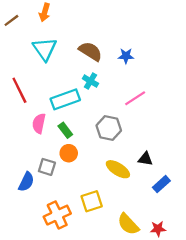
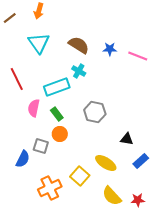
pink line: (135, 98) -> (138, 56), moved, turned 54
yellow ellipse: (118, 169) -> (106, 163), moved
yellow square: (92, 201) -> (80, 176), turned -30

